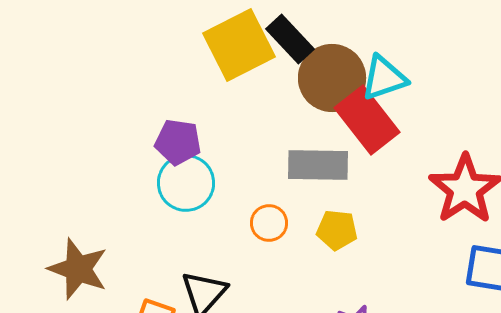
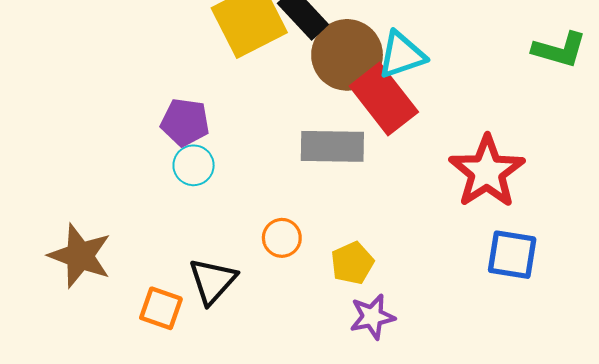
cyan circle: (186, 183) -> (194, 165), size x0.7
orange circle: (269, 223) -> (282, 238), moved
yellow pentagon: (337, 230) -> (352, 263), moved, turned -30

